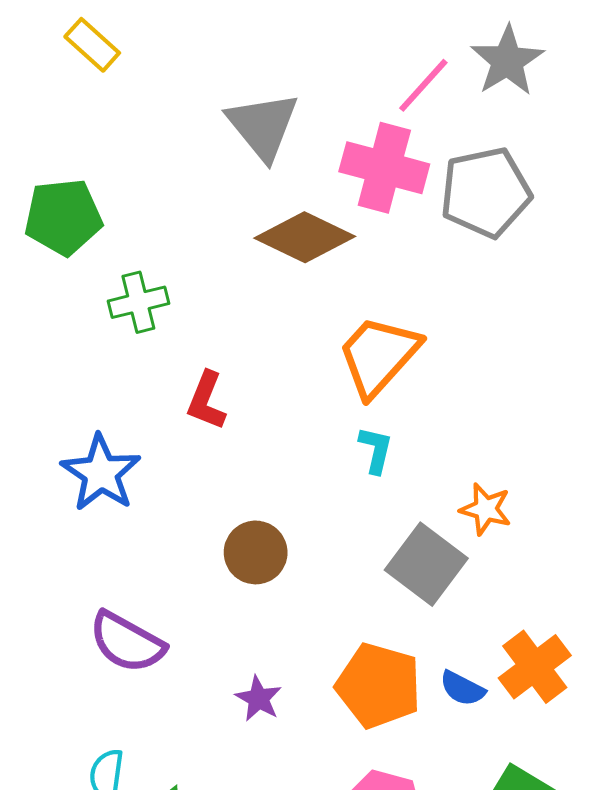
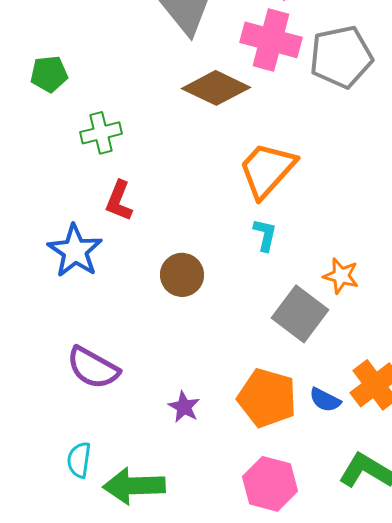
green pentagon: (63, 217) -> (49, 74), size x0.7
red L-shape: (206, 401) -> (119, 201), moved
brown circle: (256, 552) -> (182, 275), moved

